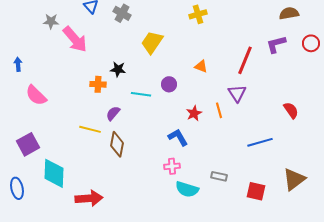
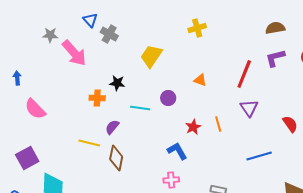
gray cross: (122, 13) -> (109, 34), moved
brown semicircle: (289, 13) -> (275, 28), moved
purple triangle: (237, 93) -> (249, 108), moved

